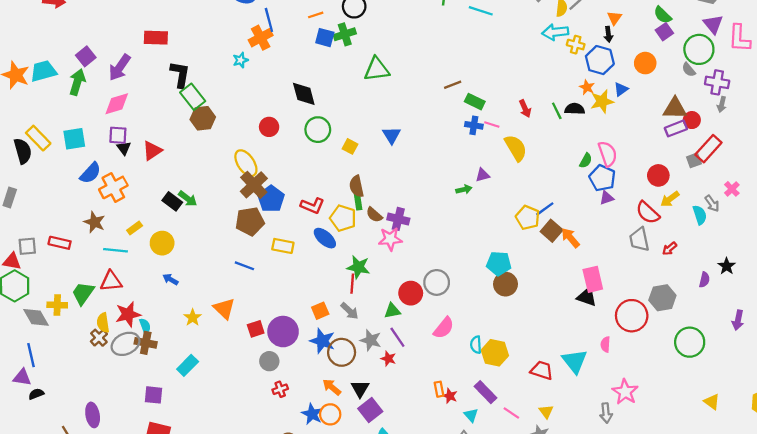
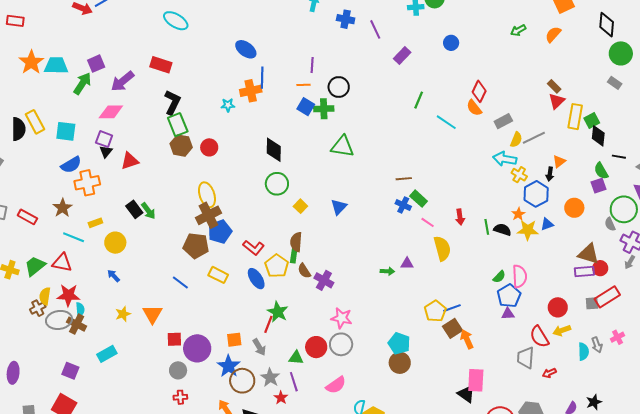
blue cross: (474, 125) -> (403, 205), moved
red circle: (269, 127) -> (209, 147), moved
pink star: (390, 239) -> (342, 318), moved

